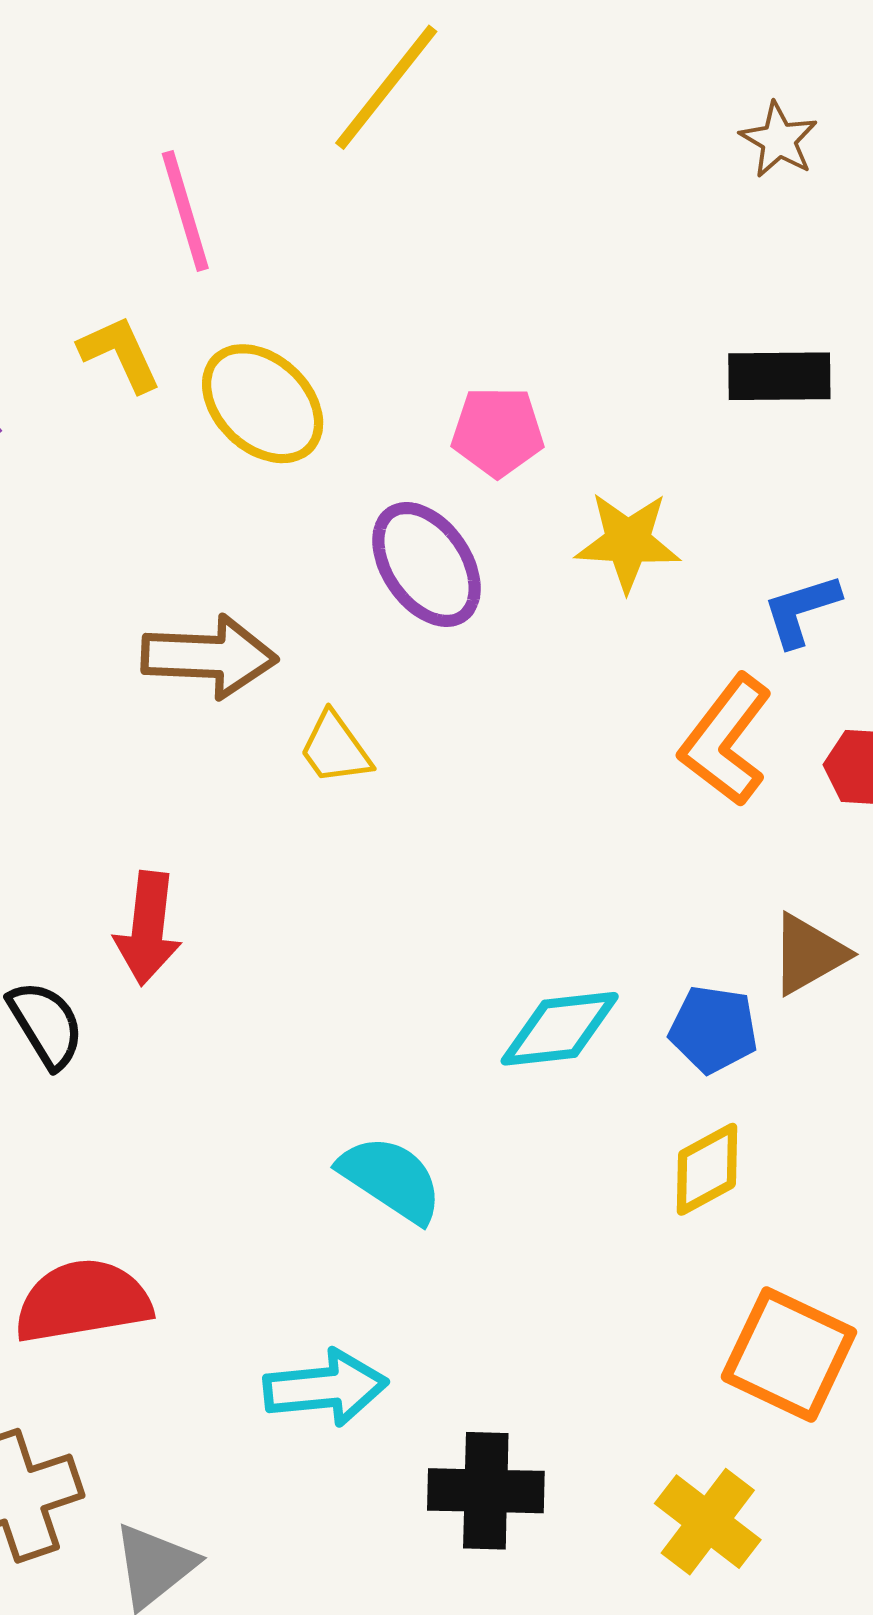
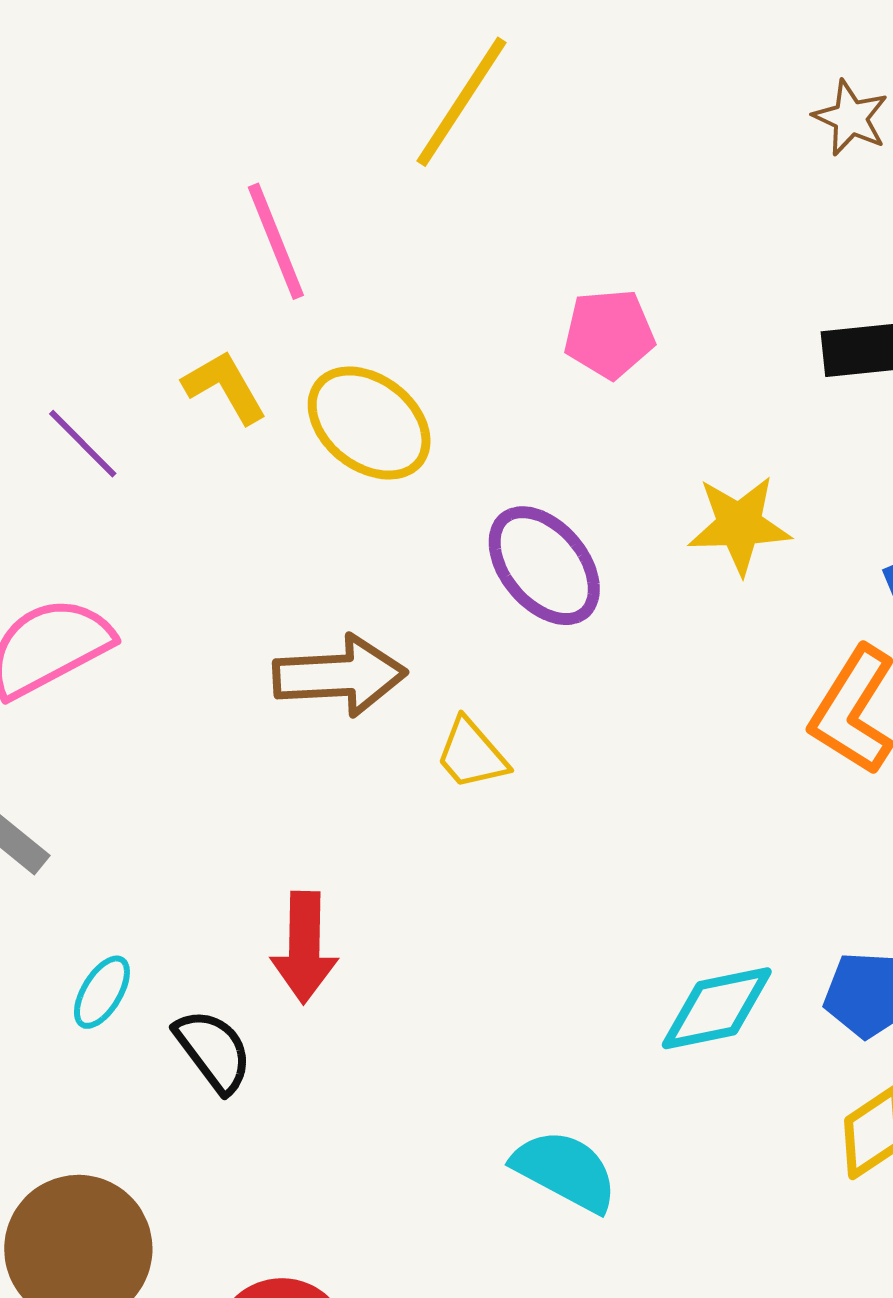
pink pentagon: (498, 432) -> (609, 334), moved

